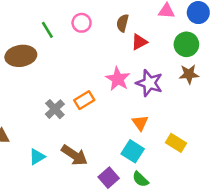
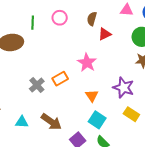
green line: (47, 30) -> (33, 23), turned 32
purple star: (149, 83) -> (123, 88), moved
orange triangle: (140, 123) -> (92, 96), moved
cyan triangle: (37, 157) -> (22, 122), turned 32

